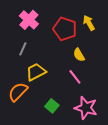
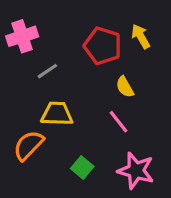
pink cross: (29, 20) -> (22, 36), moved, turned 30
gray line: (23, 49) -> (47, 71), moved, turned 32
yellow trapezoid: (36, 72) -> (57, 114), turned 30

